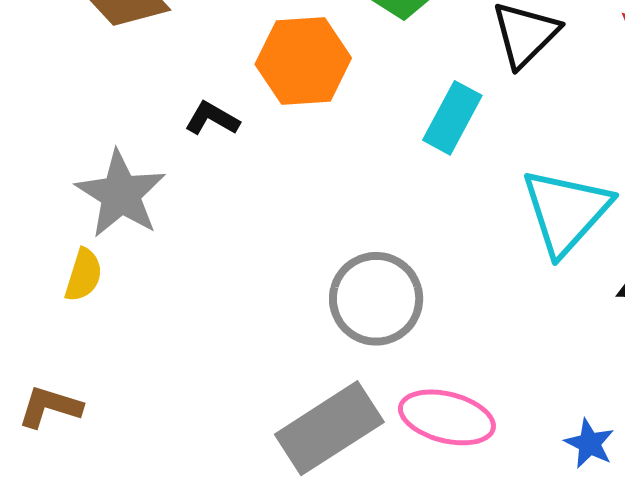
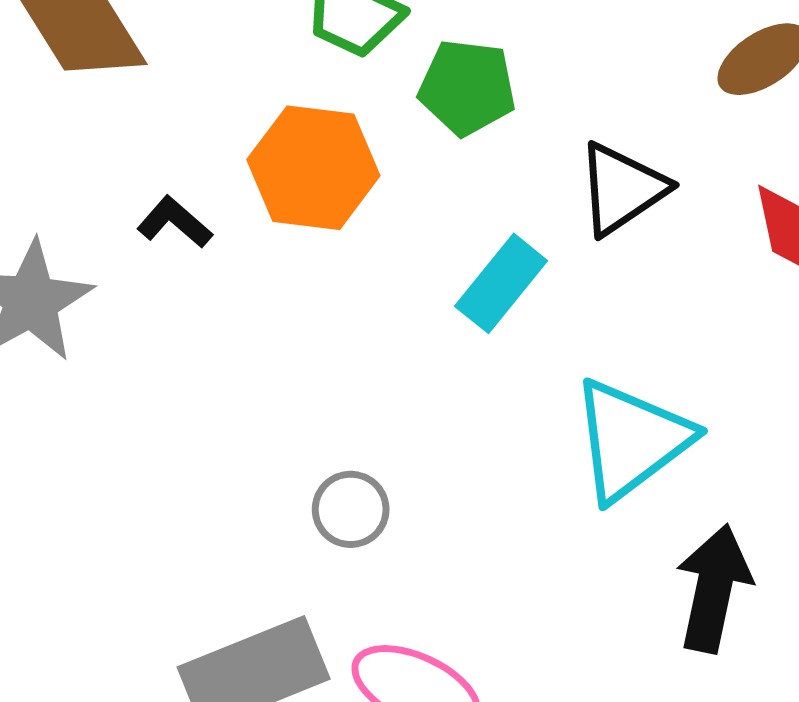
gray circle: (376, 299) -> (351, 509), size x0.6

